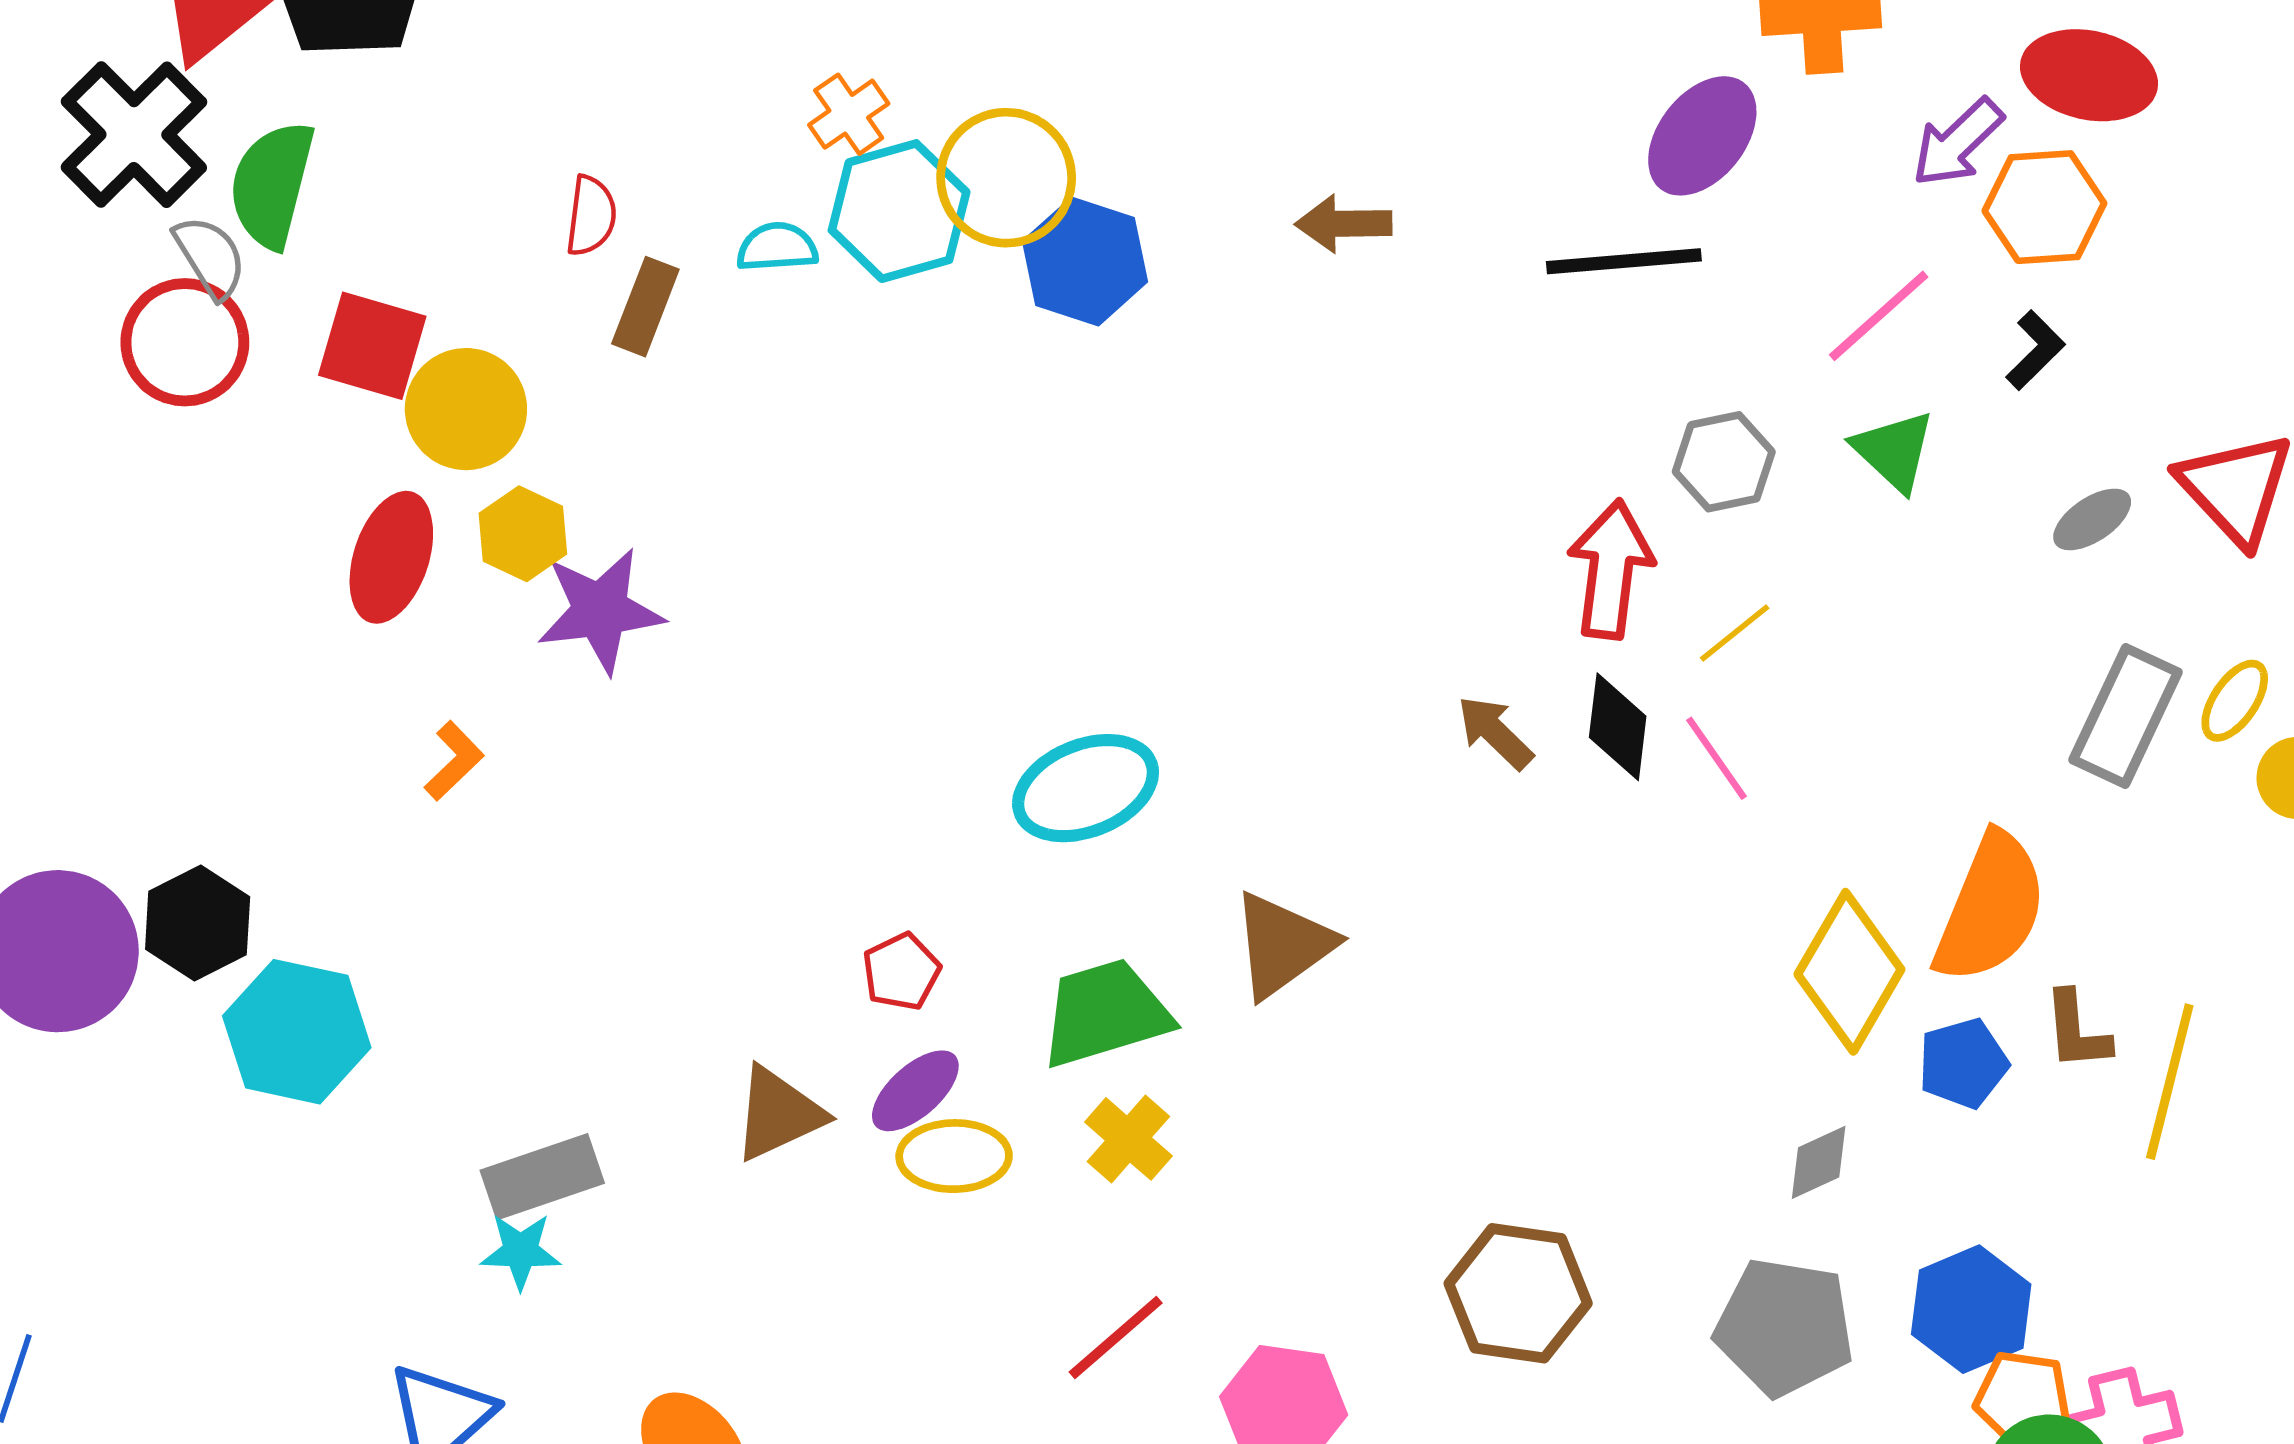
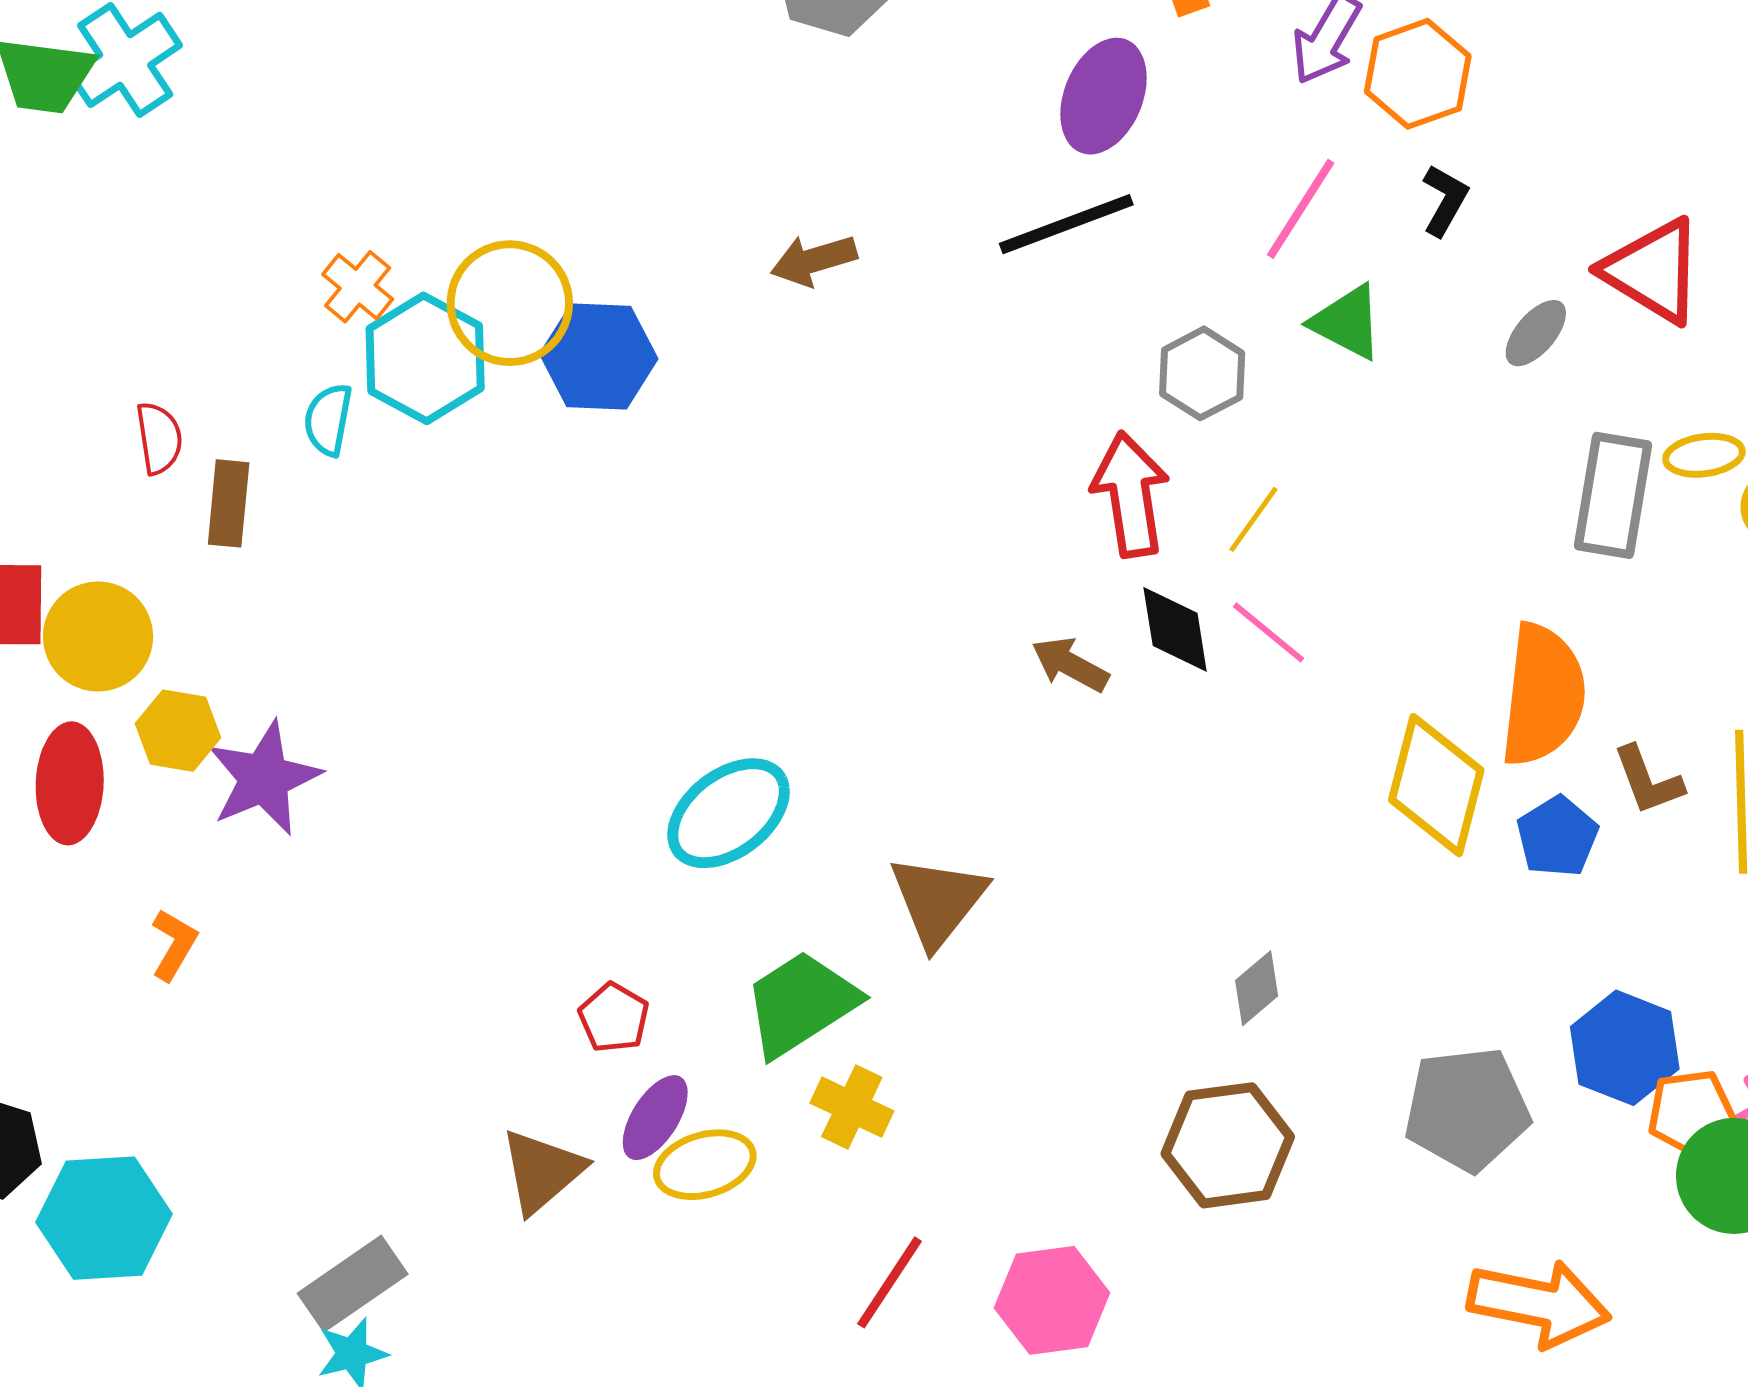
cyan semicircle: (777, 247) -> (328, 420), turned -60
yellow ellipse: (2235, 701) -> (1704, 455), turned 64
gray diamond: (1819, 1162) -> (1257, 988), moved

